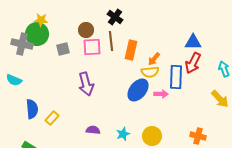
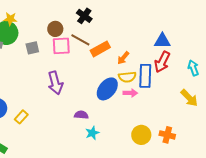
brown line: (111, 41) -> (80, 40), turned -54
orange rectangle: (131, 50) -> (100, 49), turned 48
yellow semicircle: (150, 72) -> (127, 77), moved
purple semicircle: (93, 130) -> (81, 115), moved
yellow circle: (152, 136) -> (141, 135), moved

